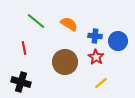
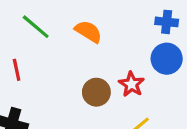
blue cross: (95, 36) -> (167, 22), moved
brown circle: (65, 62) -> (96, 92), moved, size x0.7

